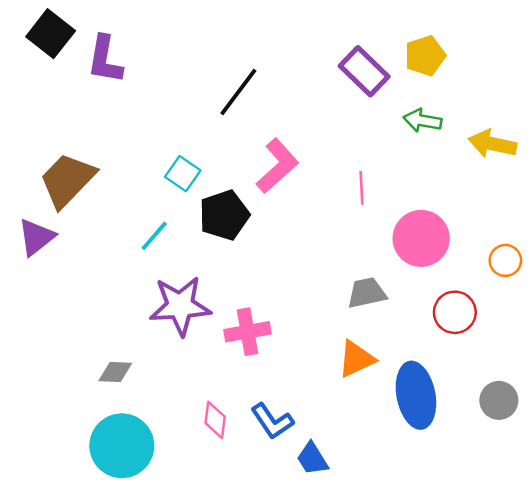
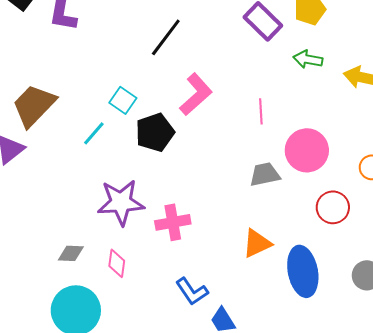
cyan line: (154, 236) -> (94, 133), moved
gray trapezoid: (367, 293) -> (265, 174), moved
pink diamond: (215, 420) -> (117, 263), moved

